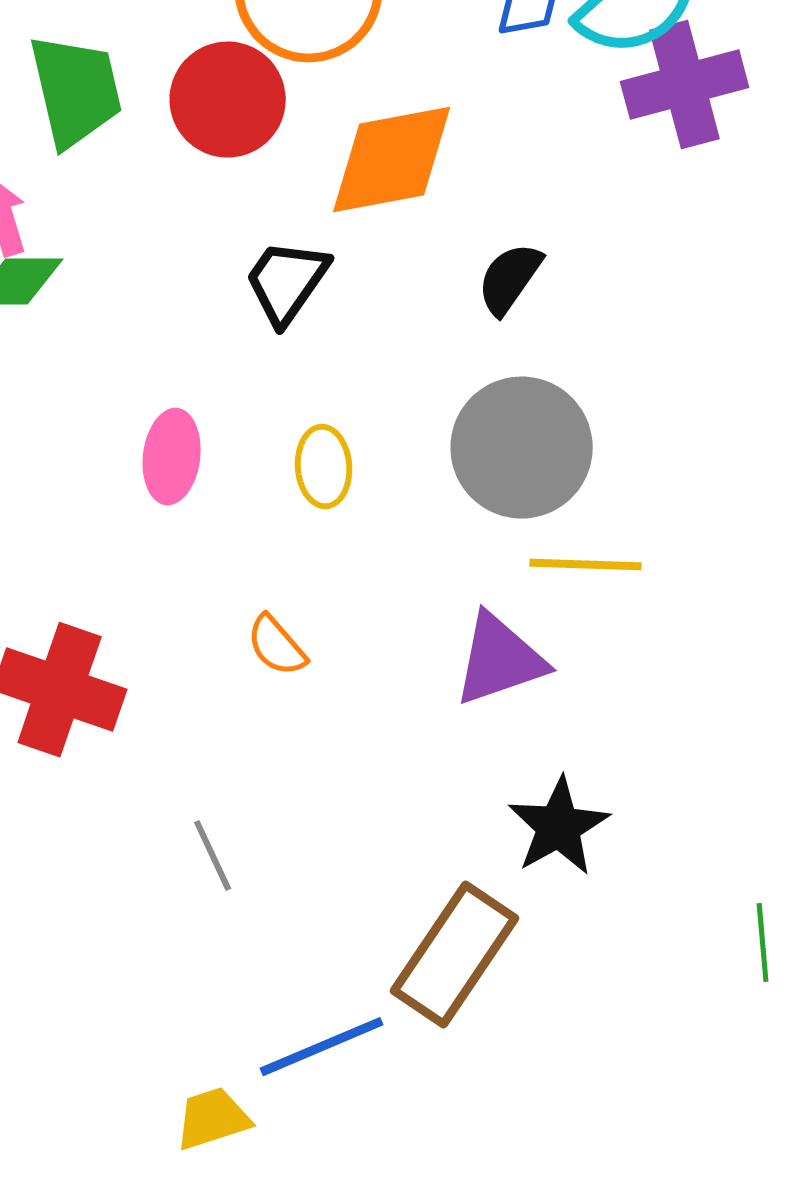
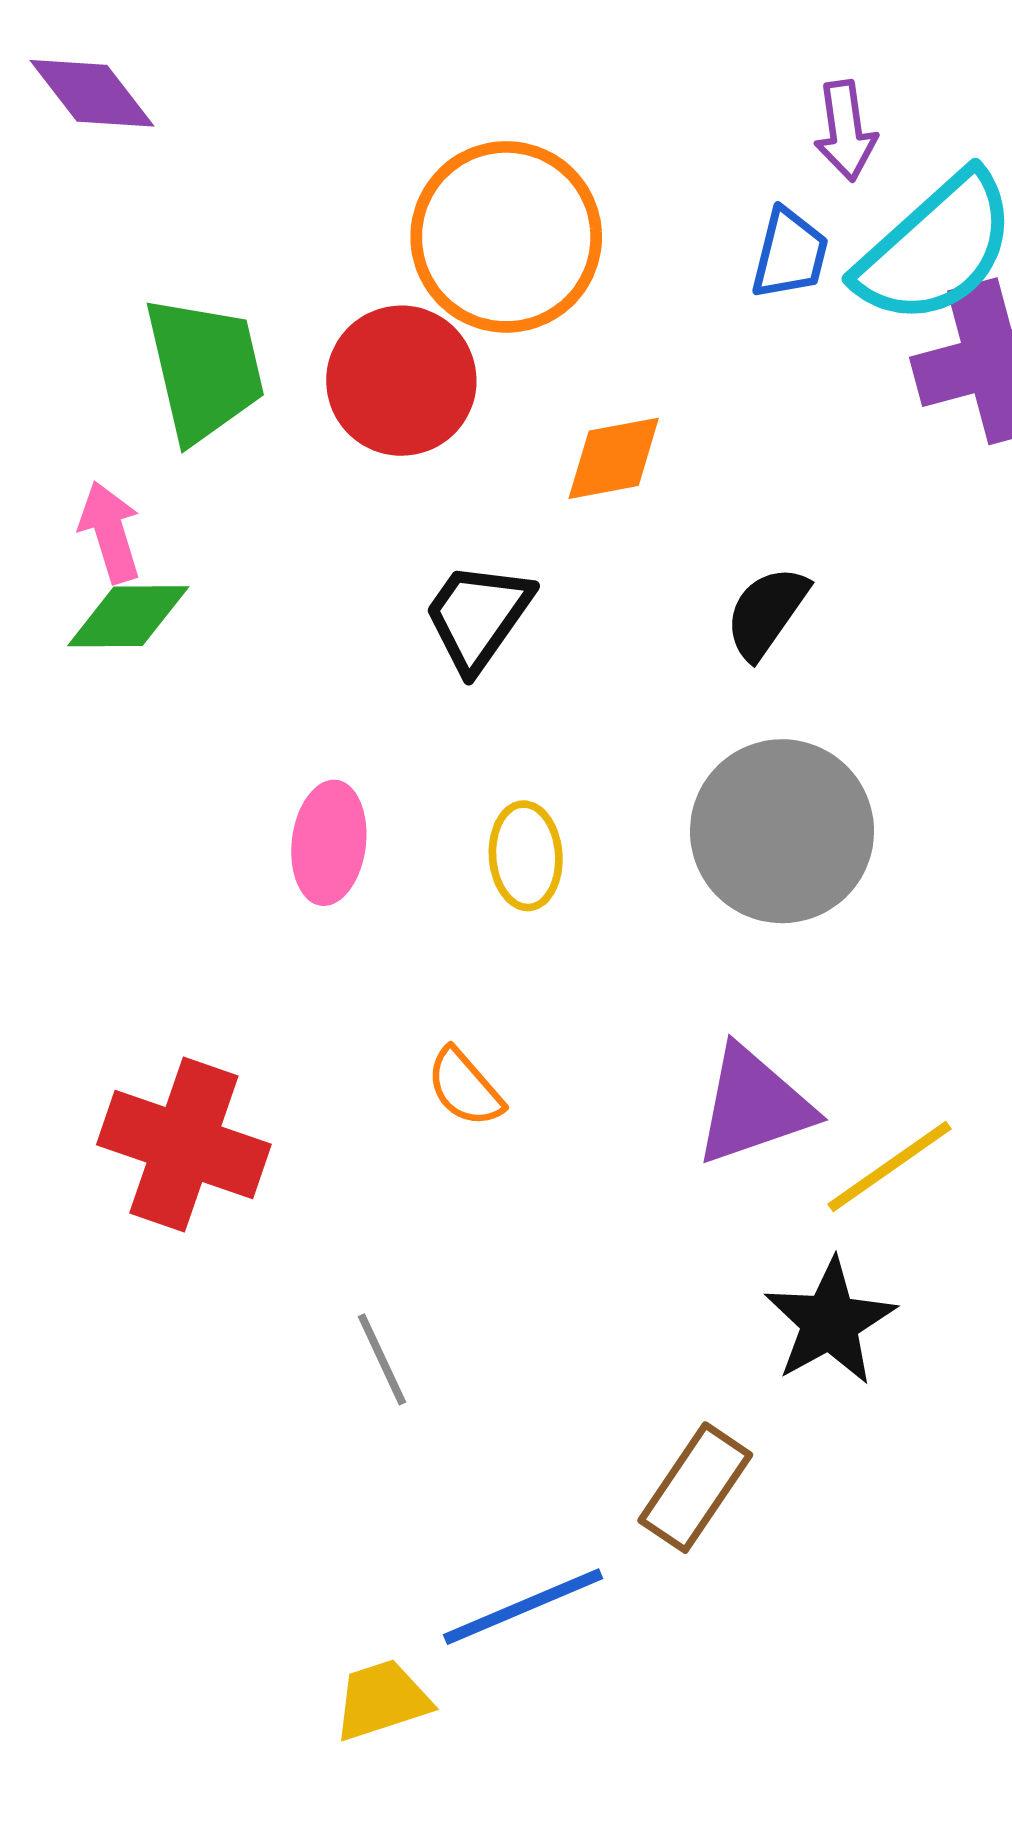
orange diamond: (392, 160) -> (614, 458), size x0.6
yellow line: (586, 565) -> (889, 1167), moved, turned -37
brown rectangle: (455, 955) -> (695, 1488), size x0.7

